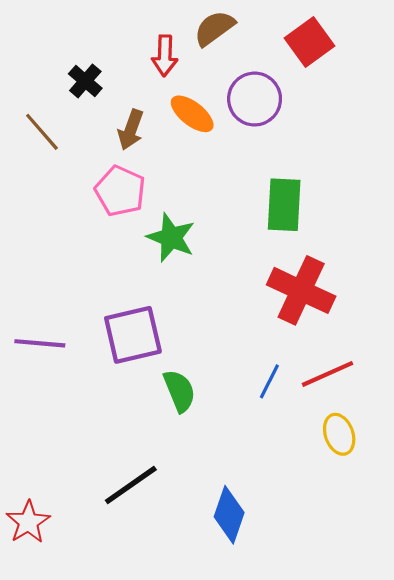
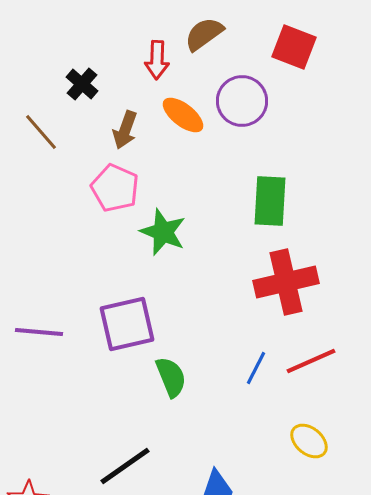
red square: (310, 42) -> (294, 47), turned -33
red cross: (301, 290) -> (286, 282), turned -38
yellow ellipse: (339, 434) -> (309, 441), moved, turned -30

